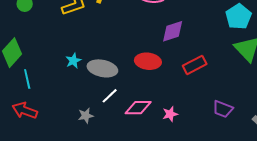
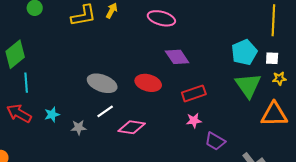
purple diamond: (173, 31) -> (177, 57), turned 65
cyan star: (73, 61) -> (52, 115), moved
pink star: (170, 114) -> (194, 121), moved

